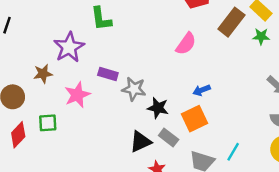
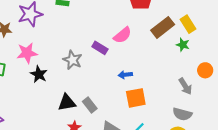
purple rectangle: (108, 74) -> (100, 48), moved
black star: (158, 108) -> (39, 74), moved
orange square: (195, 119) -> (136, 98), moved

